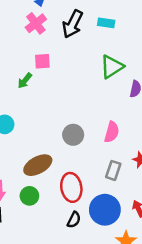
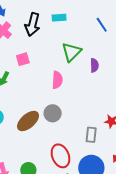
pink square: (42, 61) -> (23, 59), moved
pink semicircle: (112, 132) -> (57, 80), moved
brown ellipse: (38, 165) -> (28, 121), moved

